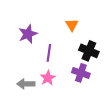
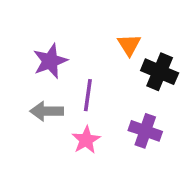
black cross: (89, 51) -> (160, 72), moved
gray arrow: (26, 84) -> (47, 111), moved

